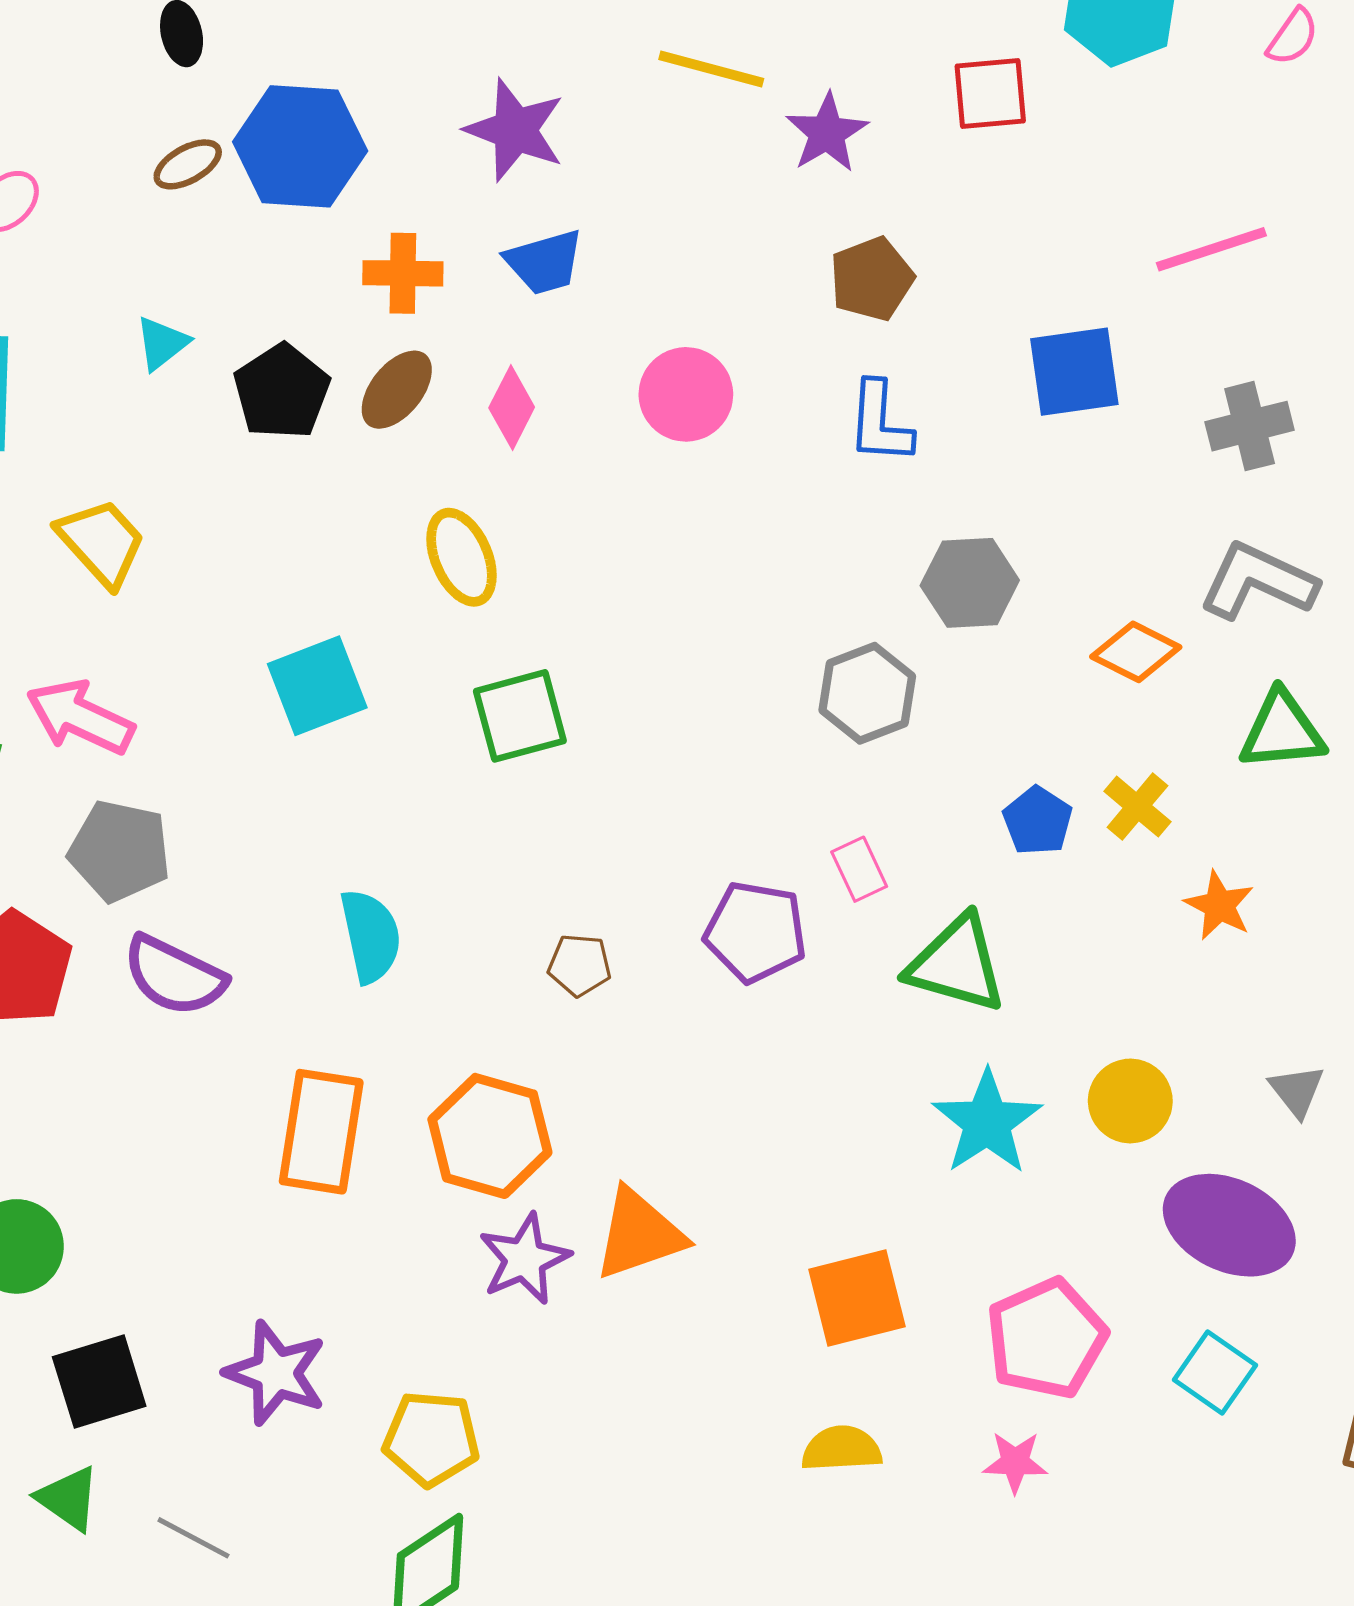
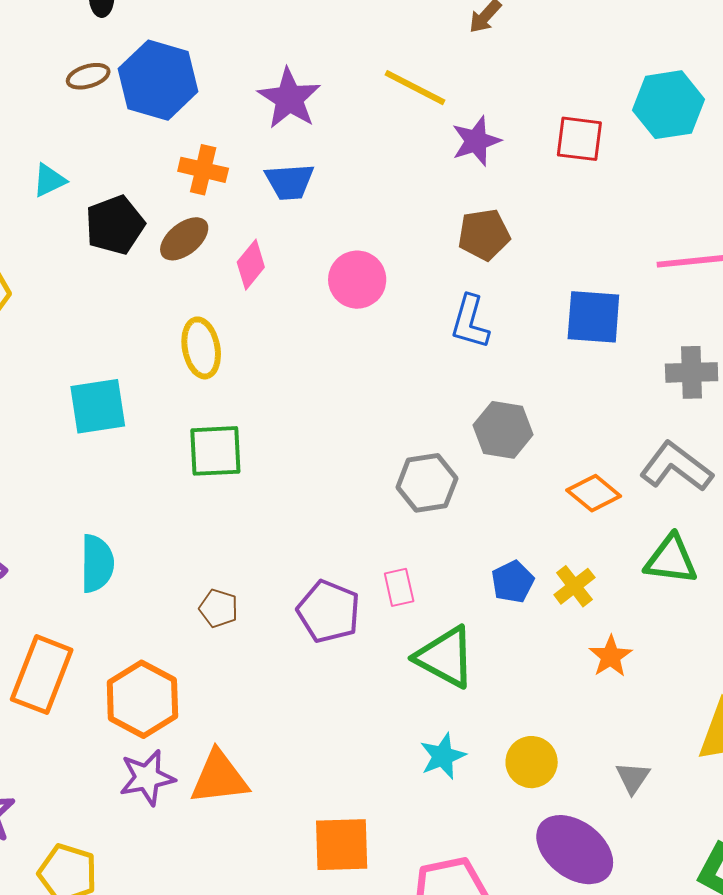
cyan star: (987, 1122) -> (443, 756), size x0.7

